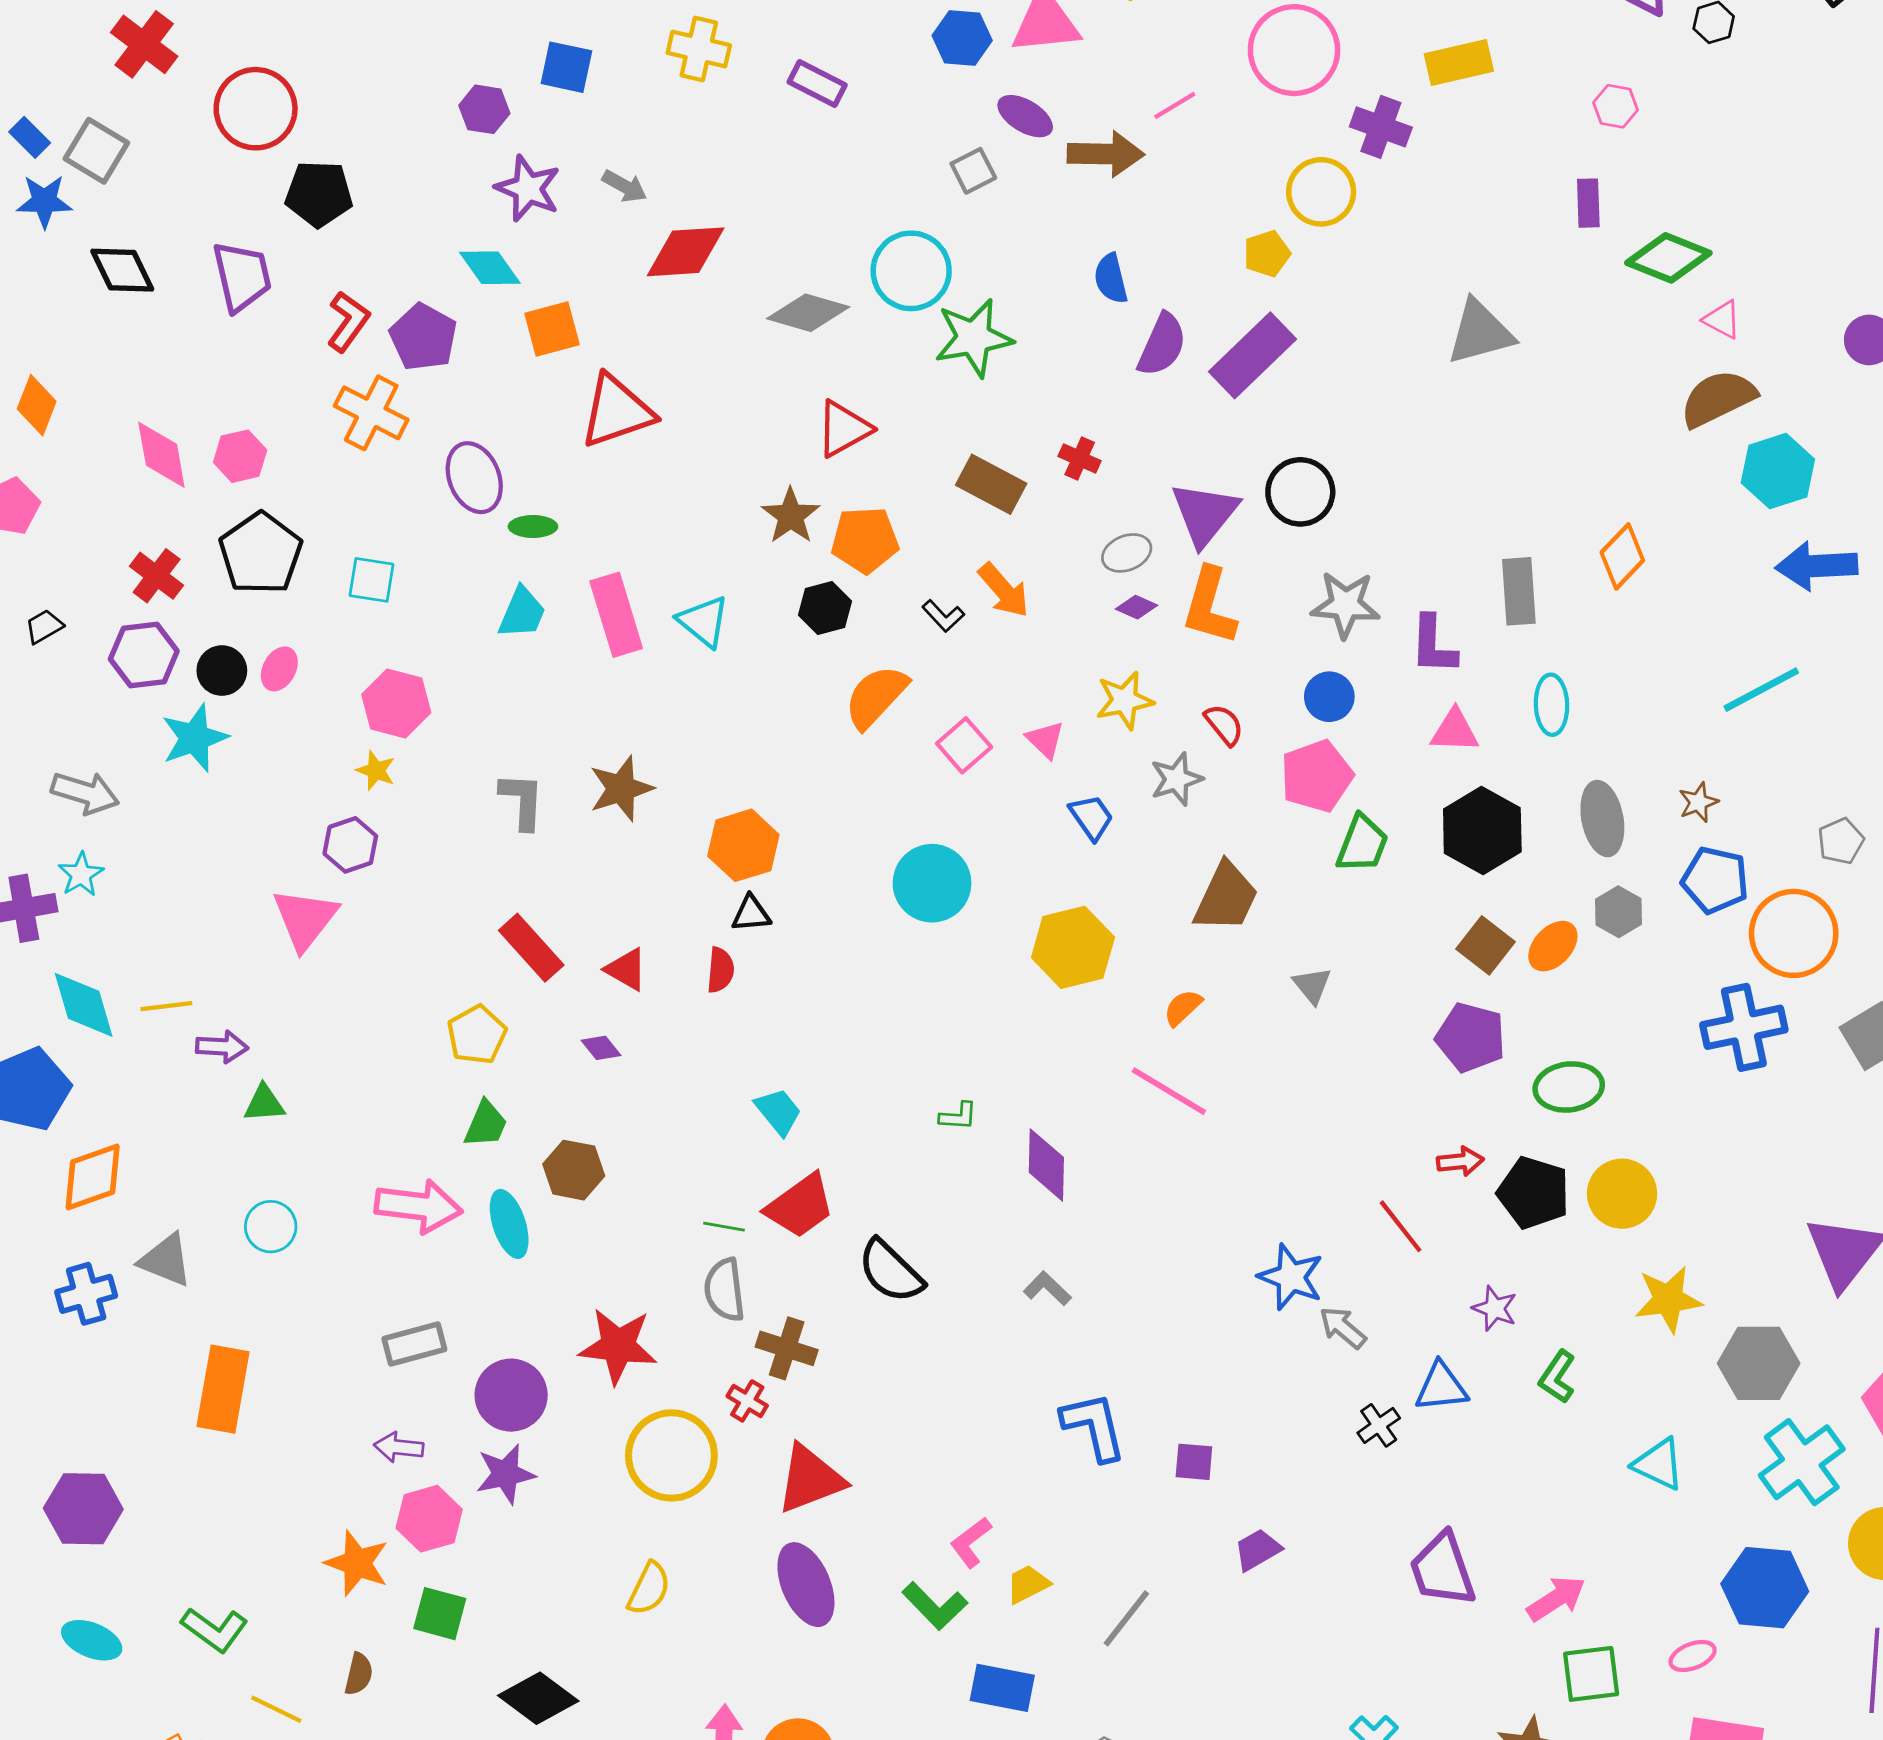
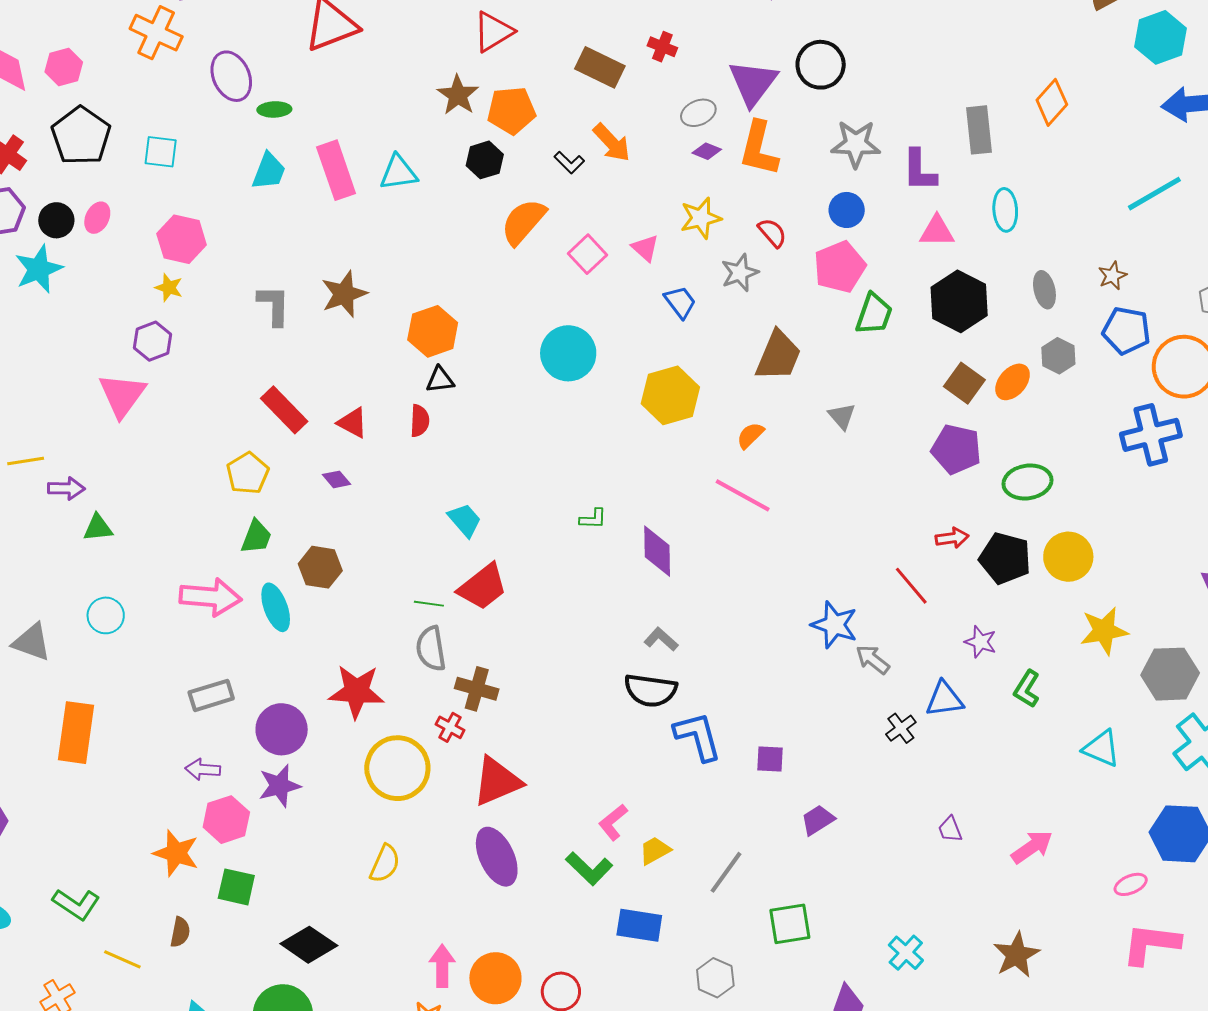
cyan triangle: (704, 621) -> (399, 173), turned -45
gray ellipse: (1602, 819) -> (1044, 290), size x0.7
black semicircle: (891, 1271) -> (651, 690), moved, turned -34
purple trapezoid: (1442, 1569) -> (950, 829), size x0.5
green square: (1591, 1674) -> (790, 924), moved

